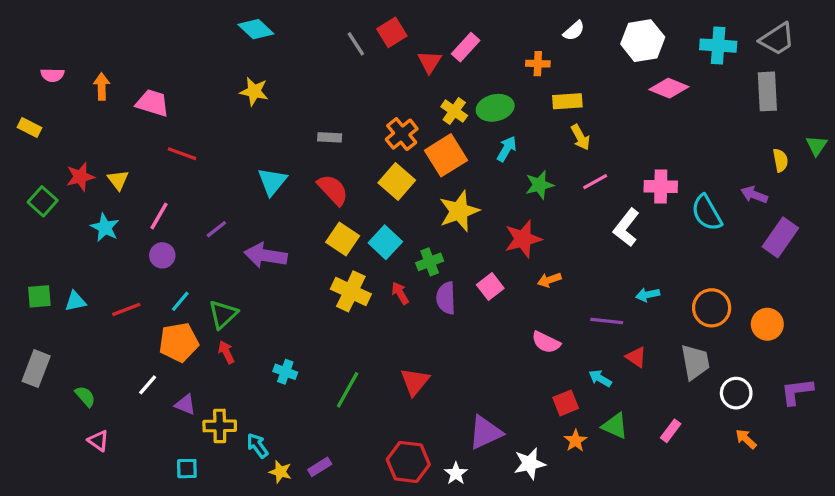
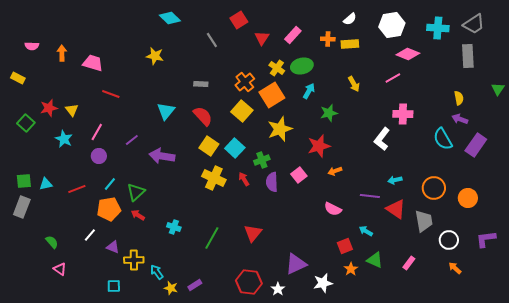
cyan diamond: (256, 29) -> (170, 18), moved
gray line: (356, 44) -> (212, 40), moved
pink rectangle: (466, 47) -> (293, 35), moved
yellow rectangle: (567, 101) -> (350, 44), moved
yellow semicircle: (780, 160) -> (459, 98), moved
pink line: (595, 182) -> (393, 78), moved
cyan semicircle: (707, 213) -> (443, 139), moved
red arrow: (226, 352) -> (138, 215), turned -32
red triangle: (636, 357) -> (396, 209), moved, size x1.5
gray rectangle: (36, 369) -> (22, 207), moved

